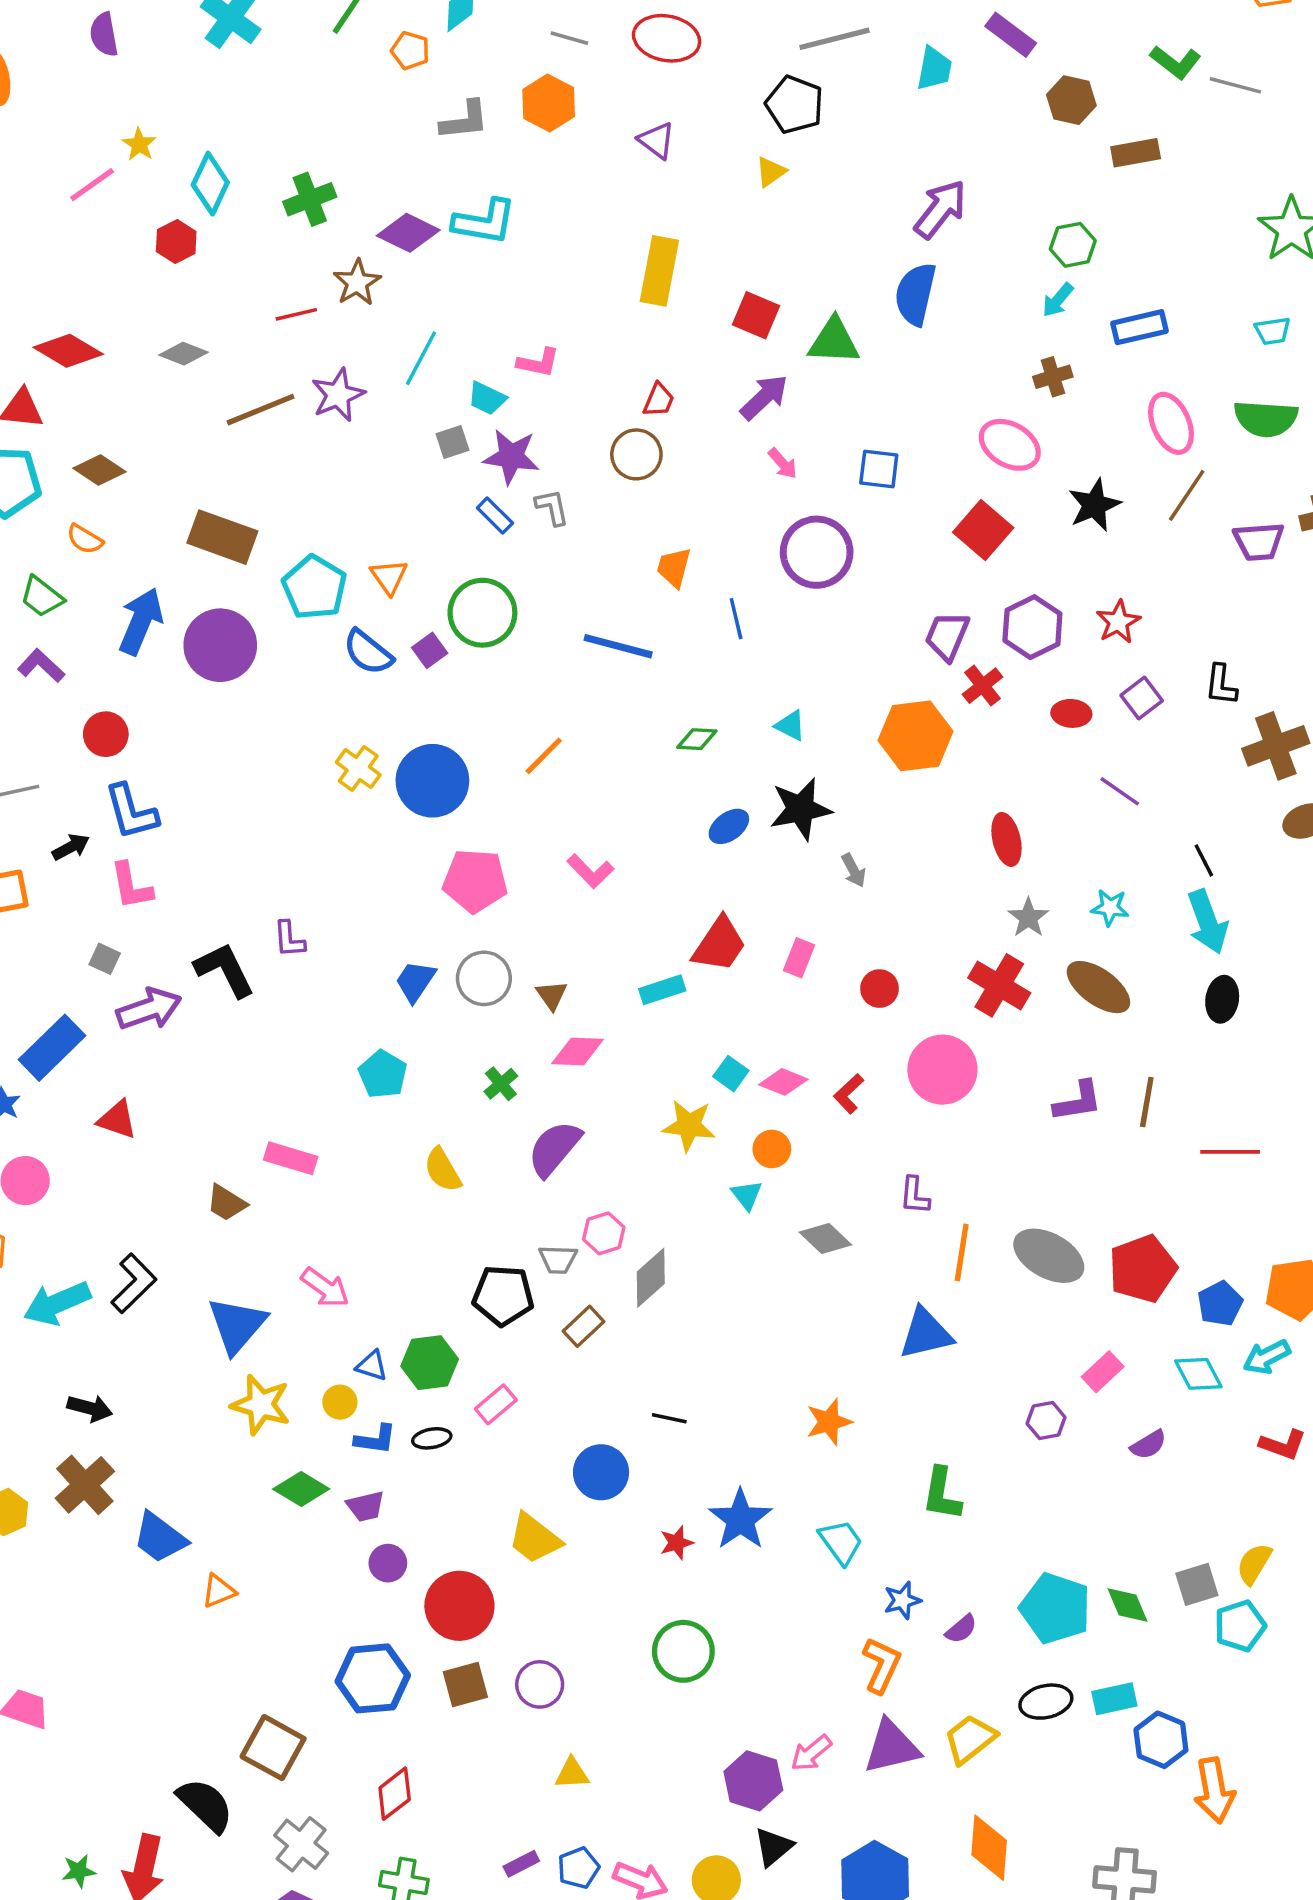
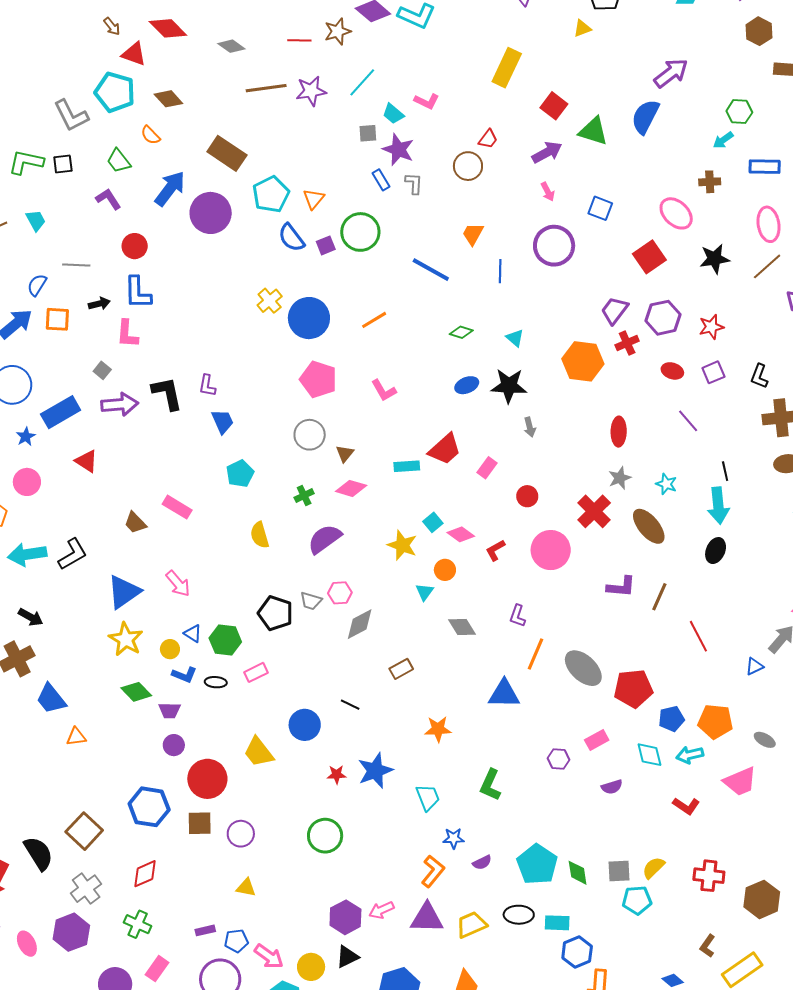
blue trapezoid: (415, 981) -> (222, 421), moved, turned 108
red line: (1230, 1152) -> (698, 636), turned 48
brown rectangle: (584, 1326) -> (401, 669), moved

